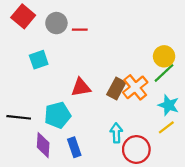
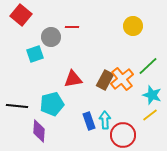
gray circle: (56, 23) -> (51, 37), moved
yellow circle: (164, 56) -> (133, 26), moved
blue rectangle: (74, 147) -> (89, 121), moved

